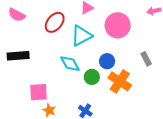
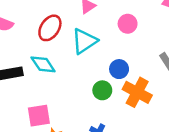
pink circle: (118, 25) -> (128, 24), size x0.6
cyan diamond: (70, 64) -> (43, 64), moved

